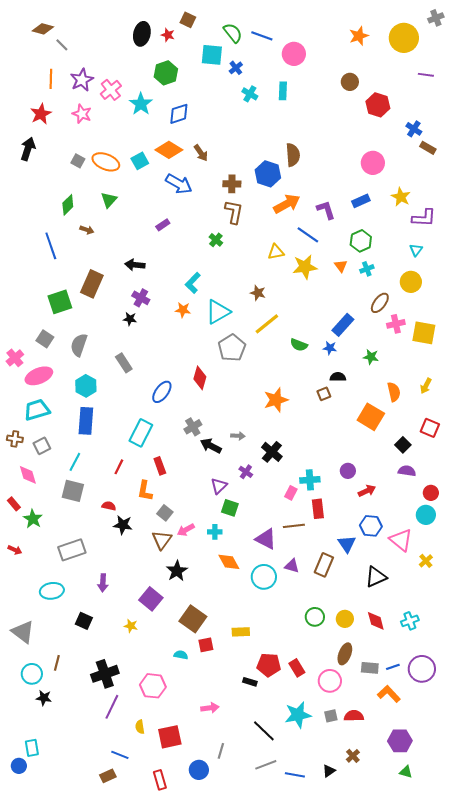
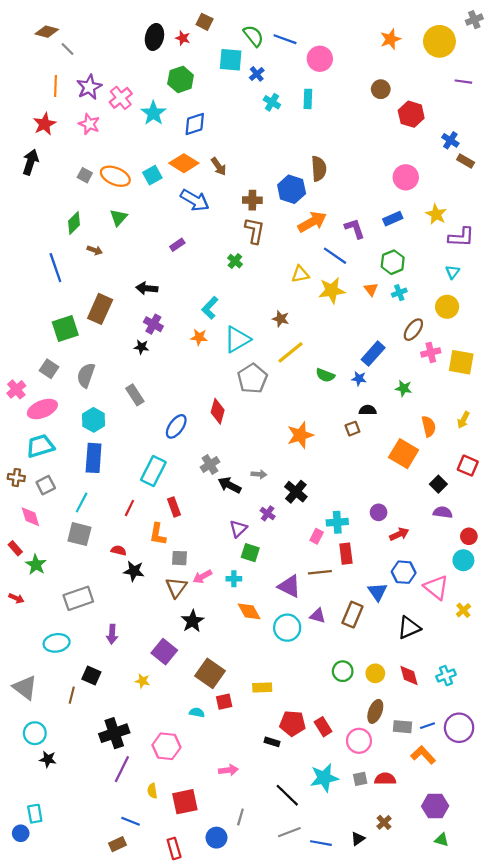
gray square: (165, 513) -> (179, 558), turned -35
brown line: (57, 663) -> (72, 695), moved

